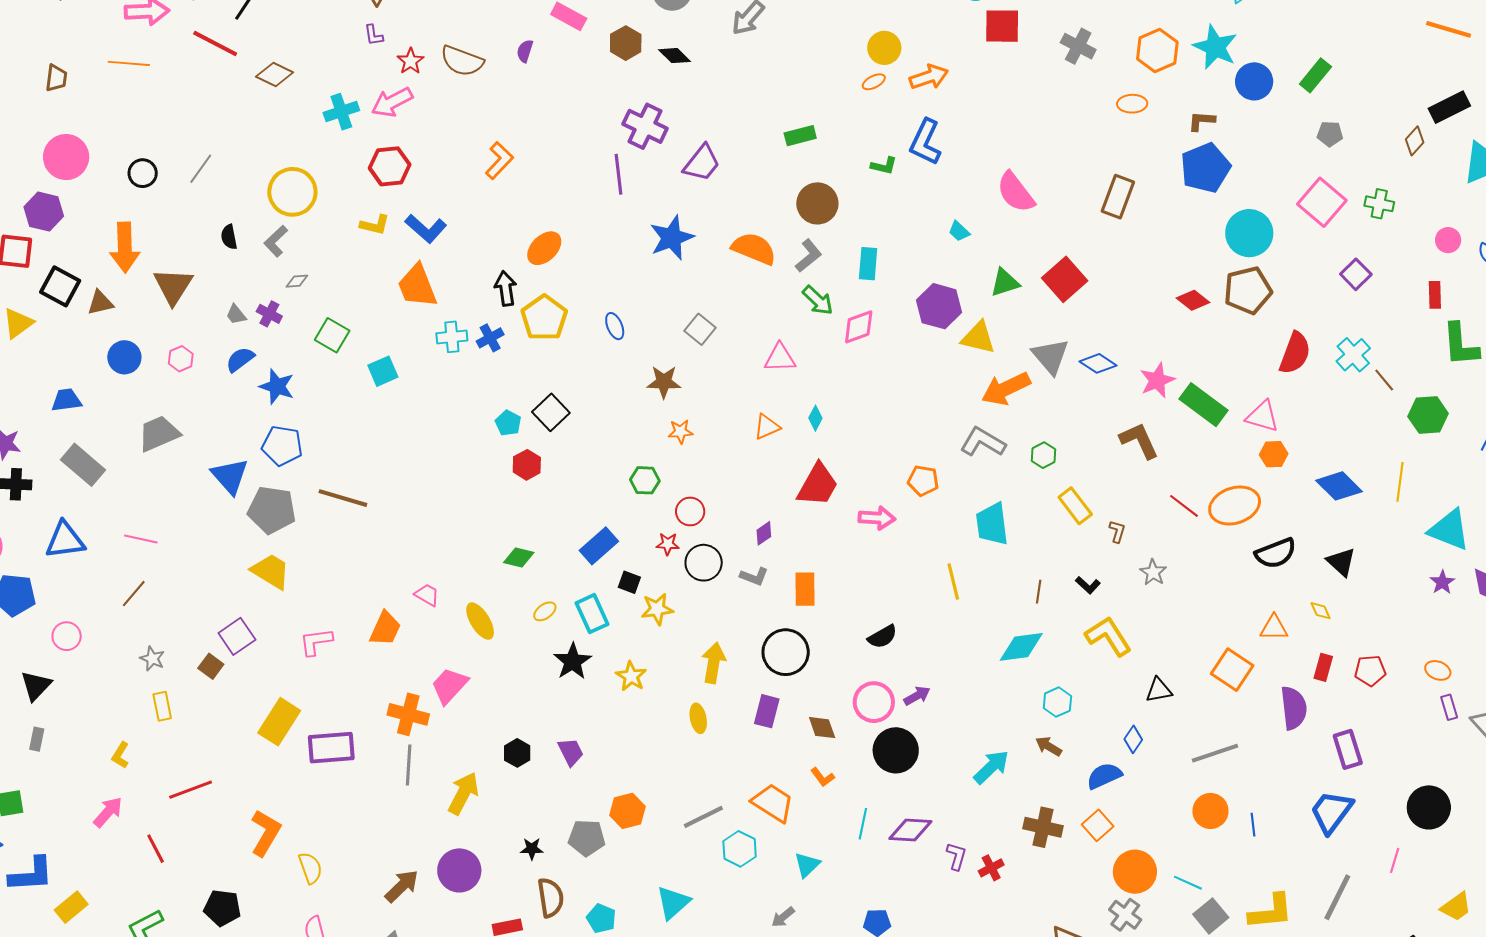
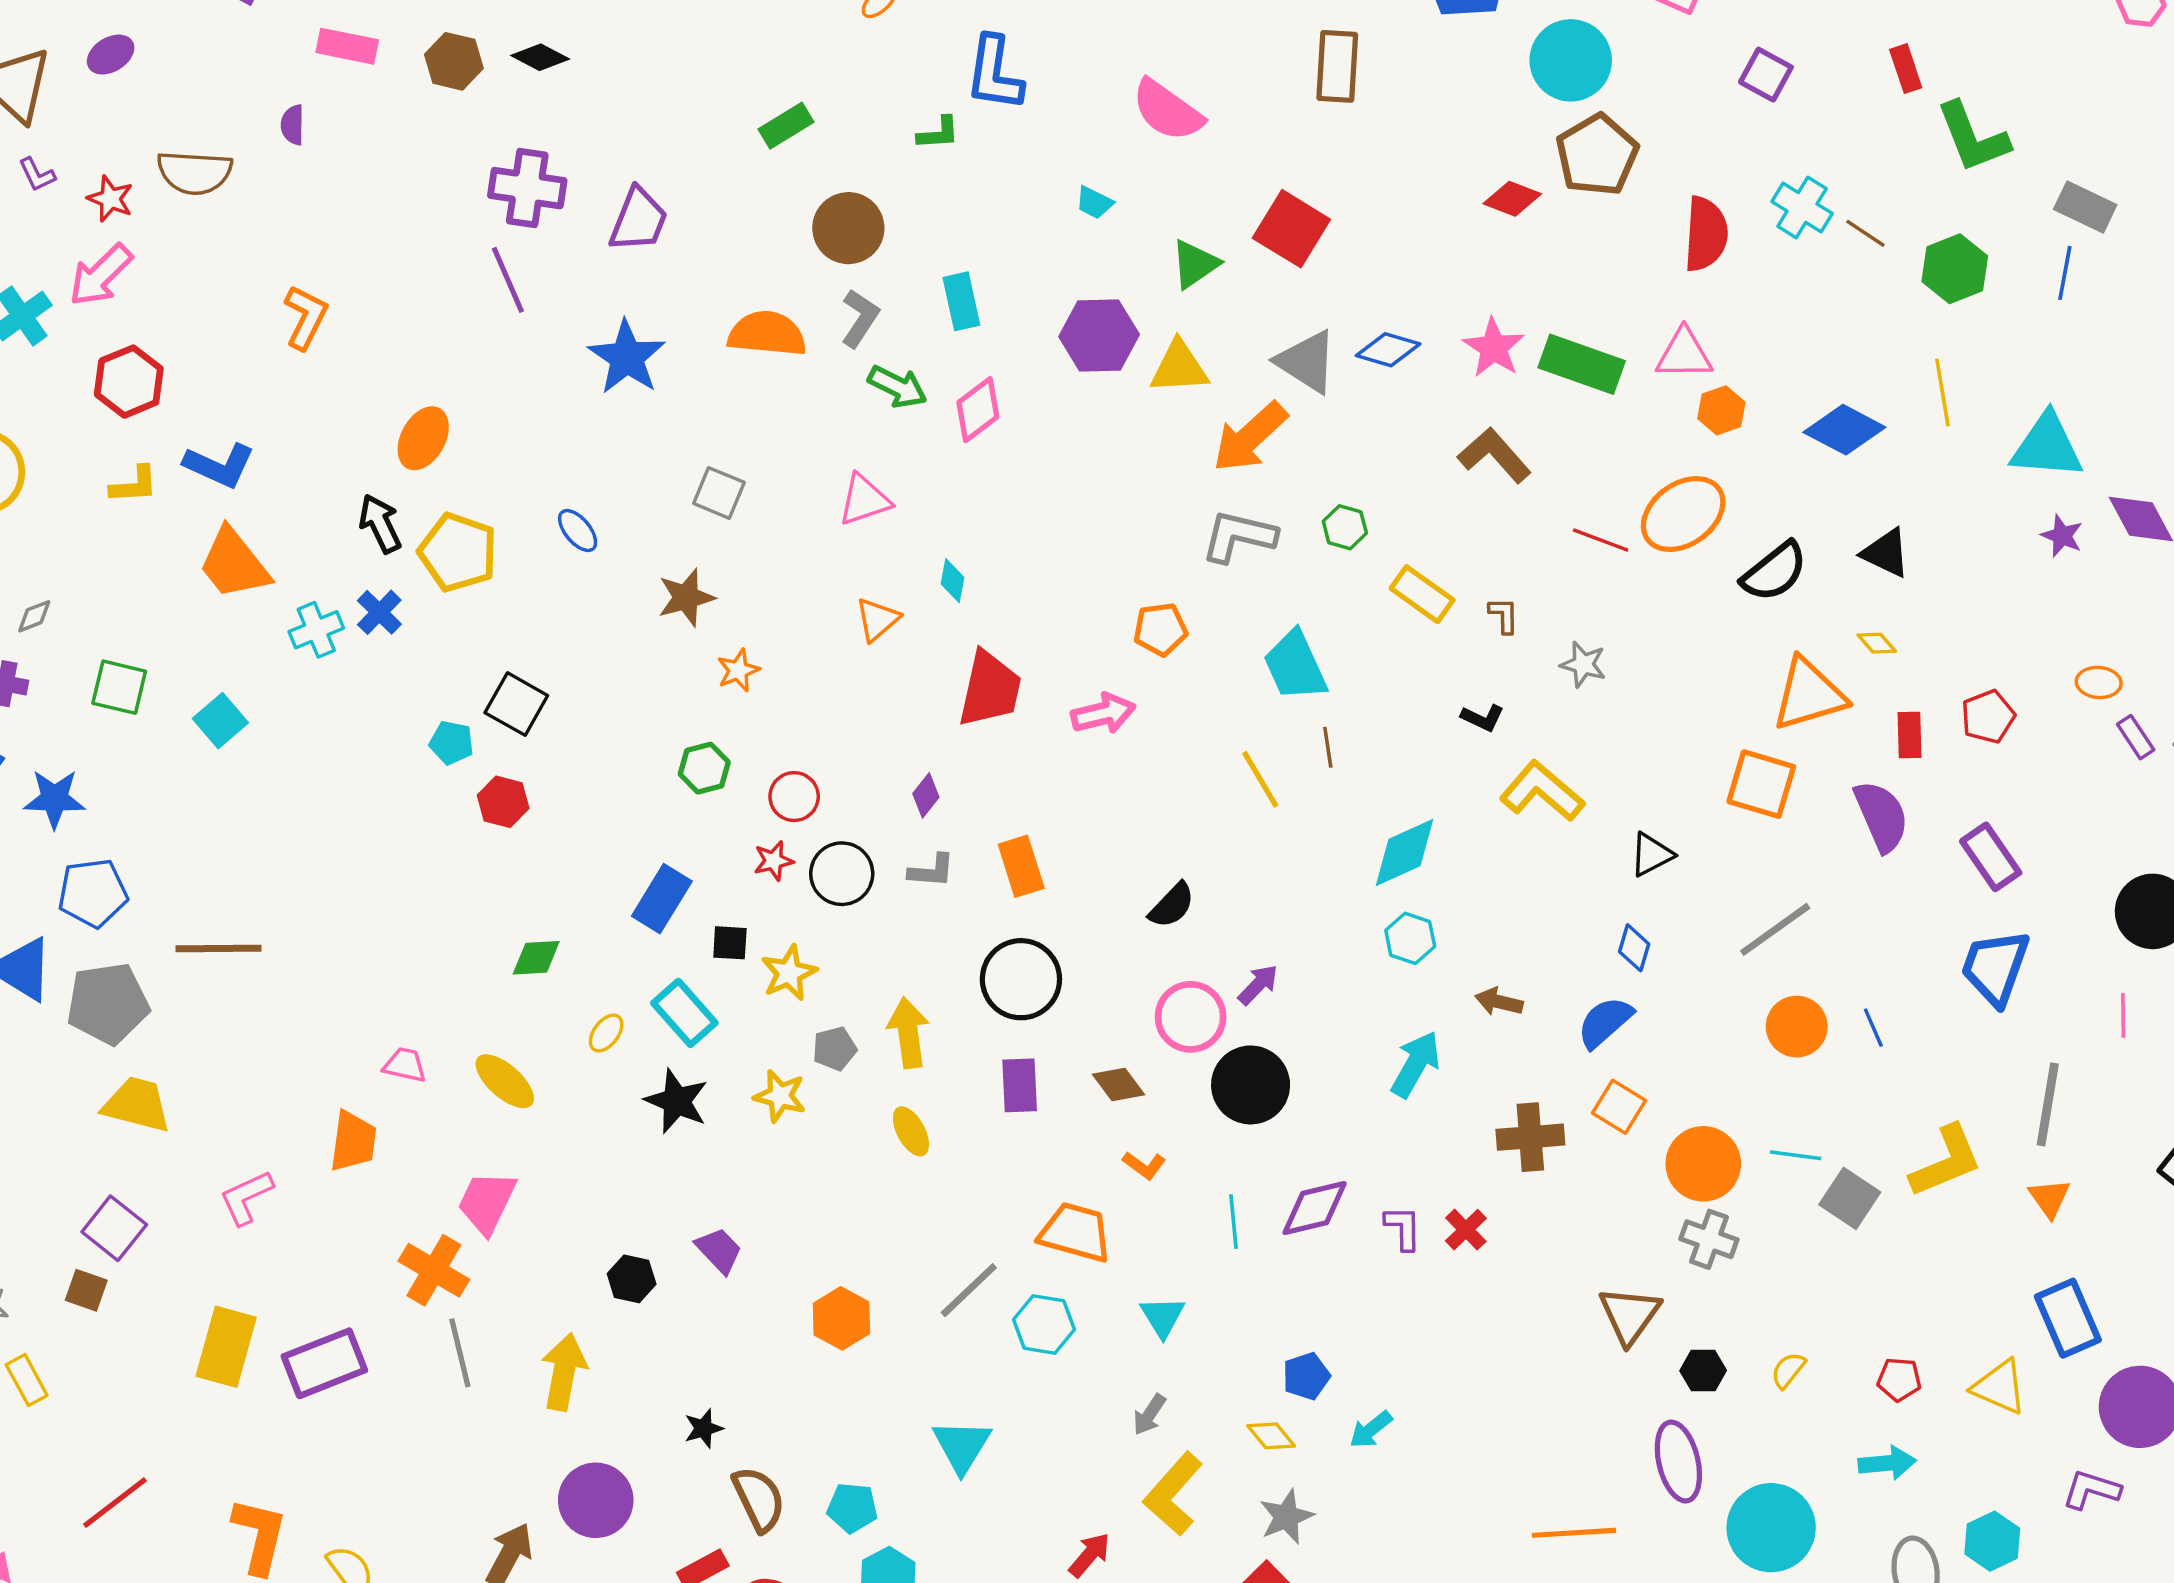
brown line: (1039, 592) -> (1328, 747), moved
orange triangle: (1274, 628) -> (1809, 694), size x1.6
cyan hexagon: (1057, 702) -> (1410, 938), moved
orange cross: (408, 714) -> (434, 1270), turned 33
gray pentagon: (587, 838) -> (835, 1049), moved, size x0.7

